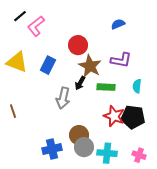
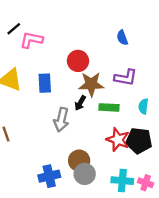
blue semicircle: (118, 24) -> (122, 38), turned -88
pink L-shape: (36, 26) -> (31, 40), turned 50
blue rectangle: (48, 65) -> (45, 83), turned -30
brown star: (90, 66) -> (91, 84), turned -30
cyan cross: (107, 153) -> (122, 181), moved

